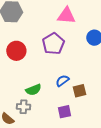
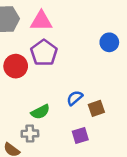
pink triangle: (66, 16) -> (41, 21), moved
purple pentagon: (53, 44) -> (44, 53), moved

